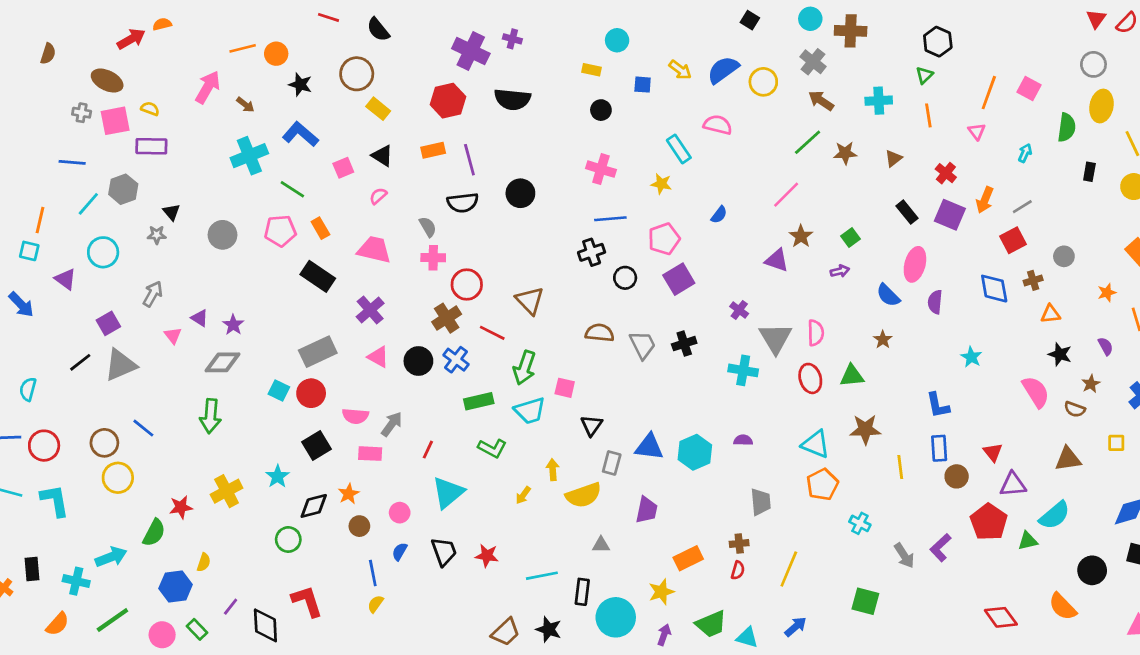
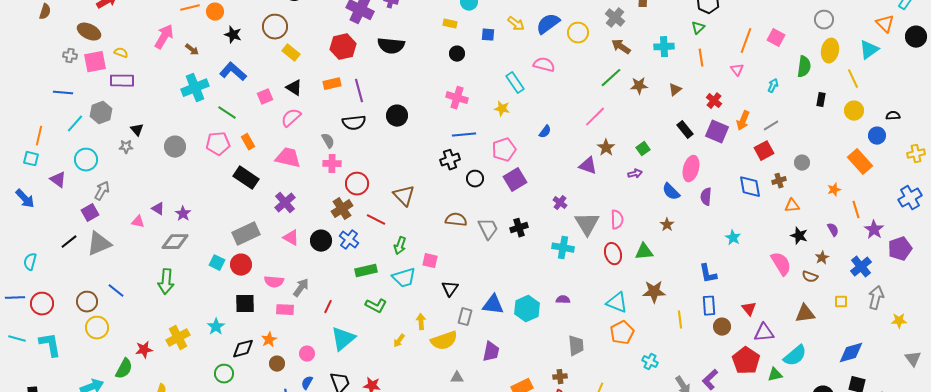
pink semicircle: (378, 196) -> (291, 118), size x1.5
gray arrow: (153, 294) -> (102, 191), moved
pink triangle: (173, 335) -> (138, 222), turned -40
green arrow: (524, 368) -> (400, 246), size x0.7
black square: (316, 446) -> (245, 304), turned 30

